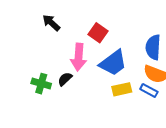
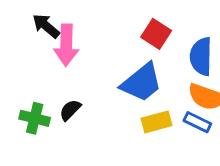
red square: (98, 33) -> (156, 34), moved
pink arrow: (79, 57) -> (66, 45), moved

